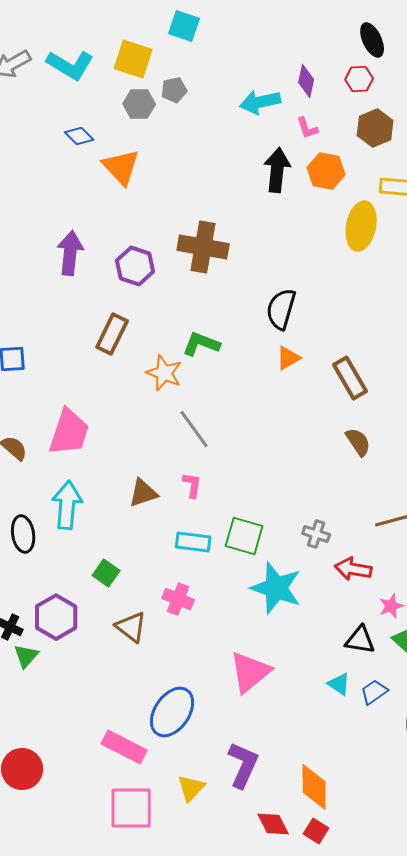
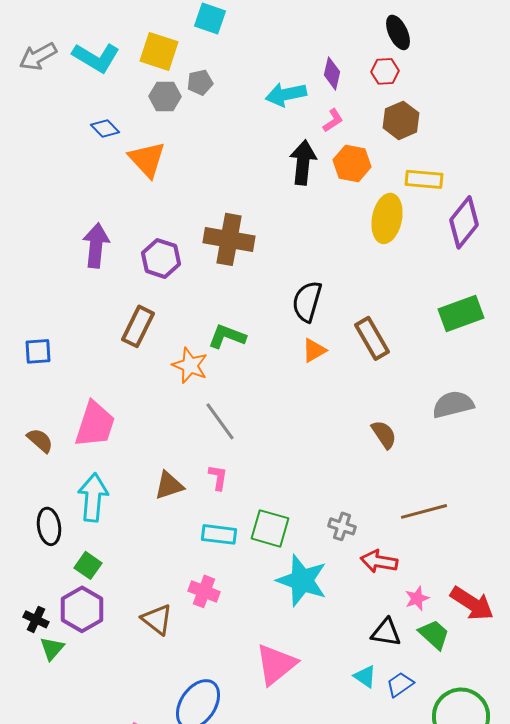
pink L-shape: (307, 128) -> (333, 120), turned -105
brown rectangle: (350, 378) -> (372, 338), moved
green square: (106, 573) -> (88, 565), moved

